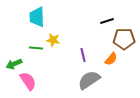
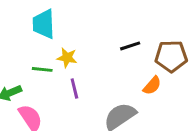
black line: (107, 21) -> (130, 46), moved
purple line: (83, 55) -> (74, 88), moved

